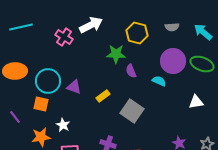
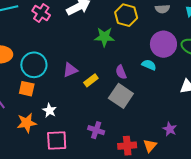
pink cross: (64, 37) -> (41, 13), moved
purple semicircle: (131, 71) -> (121, 72), moved
purple triangle: (74, 87) -> (70, 70), moved, turned -42

